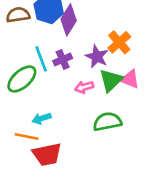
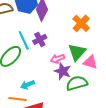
purple star: (97, 57) -> (63, 71), moved
pink triangle: (130, 79) -> (90, 62), moved

